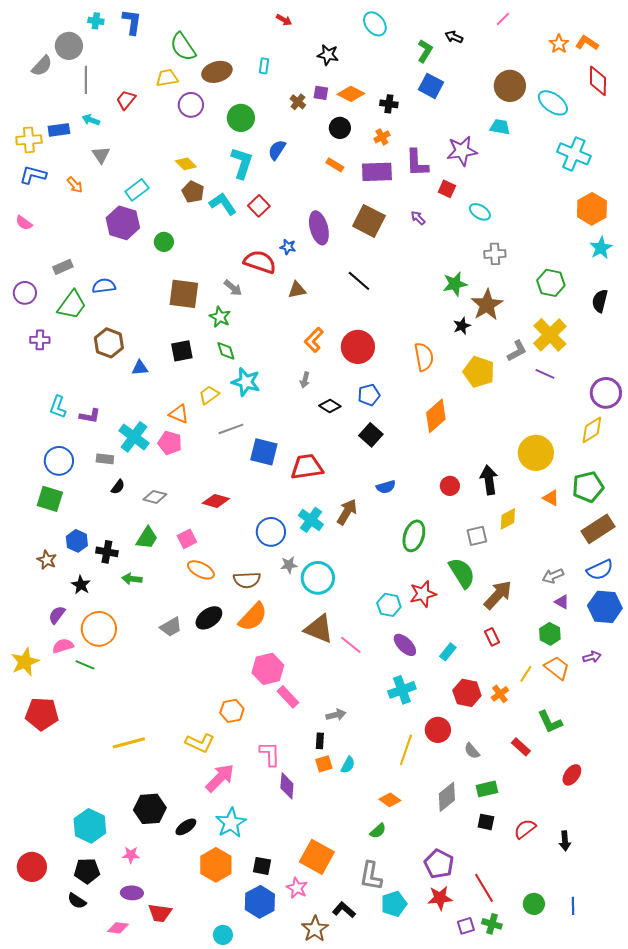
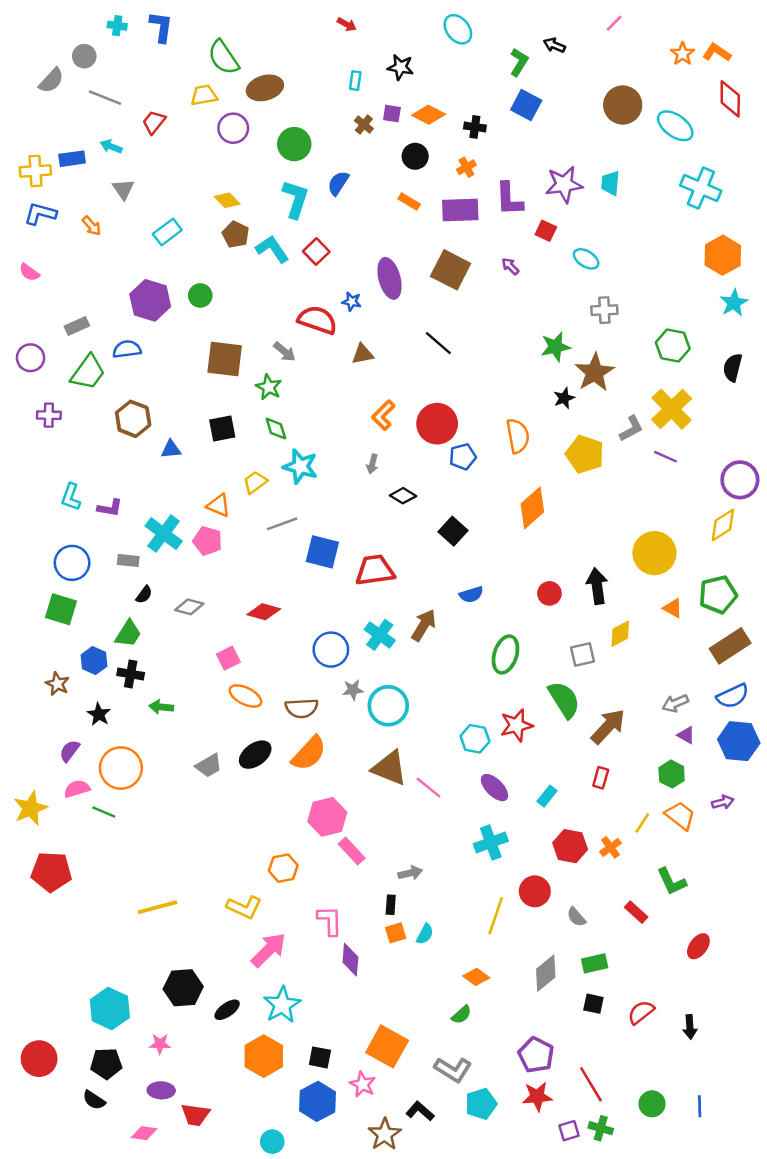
gray circle: (69, 46) -> (84, 56), size x0.7
cyan rectangle: (264, 66) -> (355, 81), moved
gray line: (86, 80) -> (105, 98), turned -68
cyan trapezoid: (500, 127) -> (610, 183), moved, turned -95
purple hexagon: (123, 223) -> (150, 300), moved
blue pentagon: (369, 395) -> (463, 457), moved
green trapezoid: (147, 538) -> (128, 634), moved
red rectangle: (492, 637) -> (601, 778), turned 42
gray L-shape: (371, 876) -> (453, 1070), turned -68

